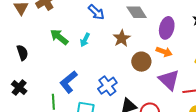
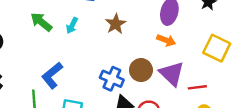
brown circle: (141, 62) -> (141, 70), moved
blue cross: (107, 86) -> (112, 79), moved, turned -30

